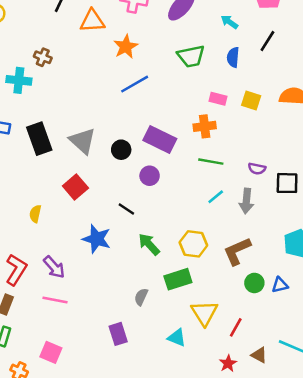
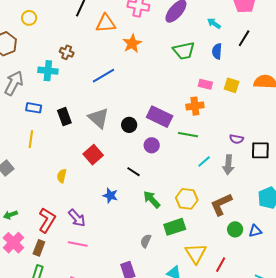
blue line: (135, 84) -> (103, 76), moved
black rectangle: (39, 139) -> (64, 117), size x0.7
green line: (211, 162) -> (188, 135), moved
blue star: (97, 239) -> (110, 195), size x0.7

